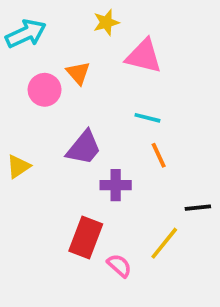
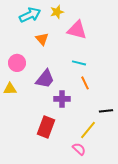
cyan arrow: (26, 34) -> (30, 15), moved
pink circle: (45, 90) -> (17, 63), moved
yellow triangle: (18, 166) -> (10, 89), turned 32
pink semicircle: (119, 266) -> (79, 149), moved

